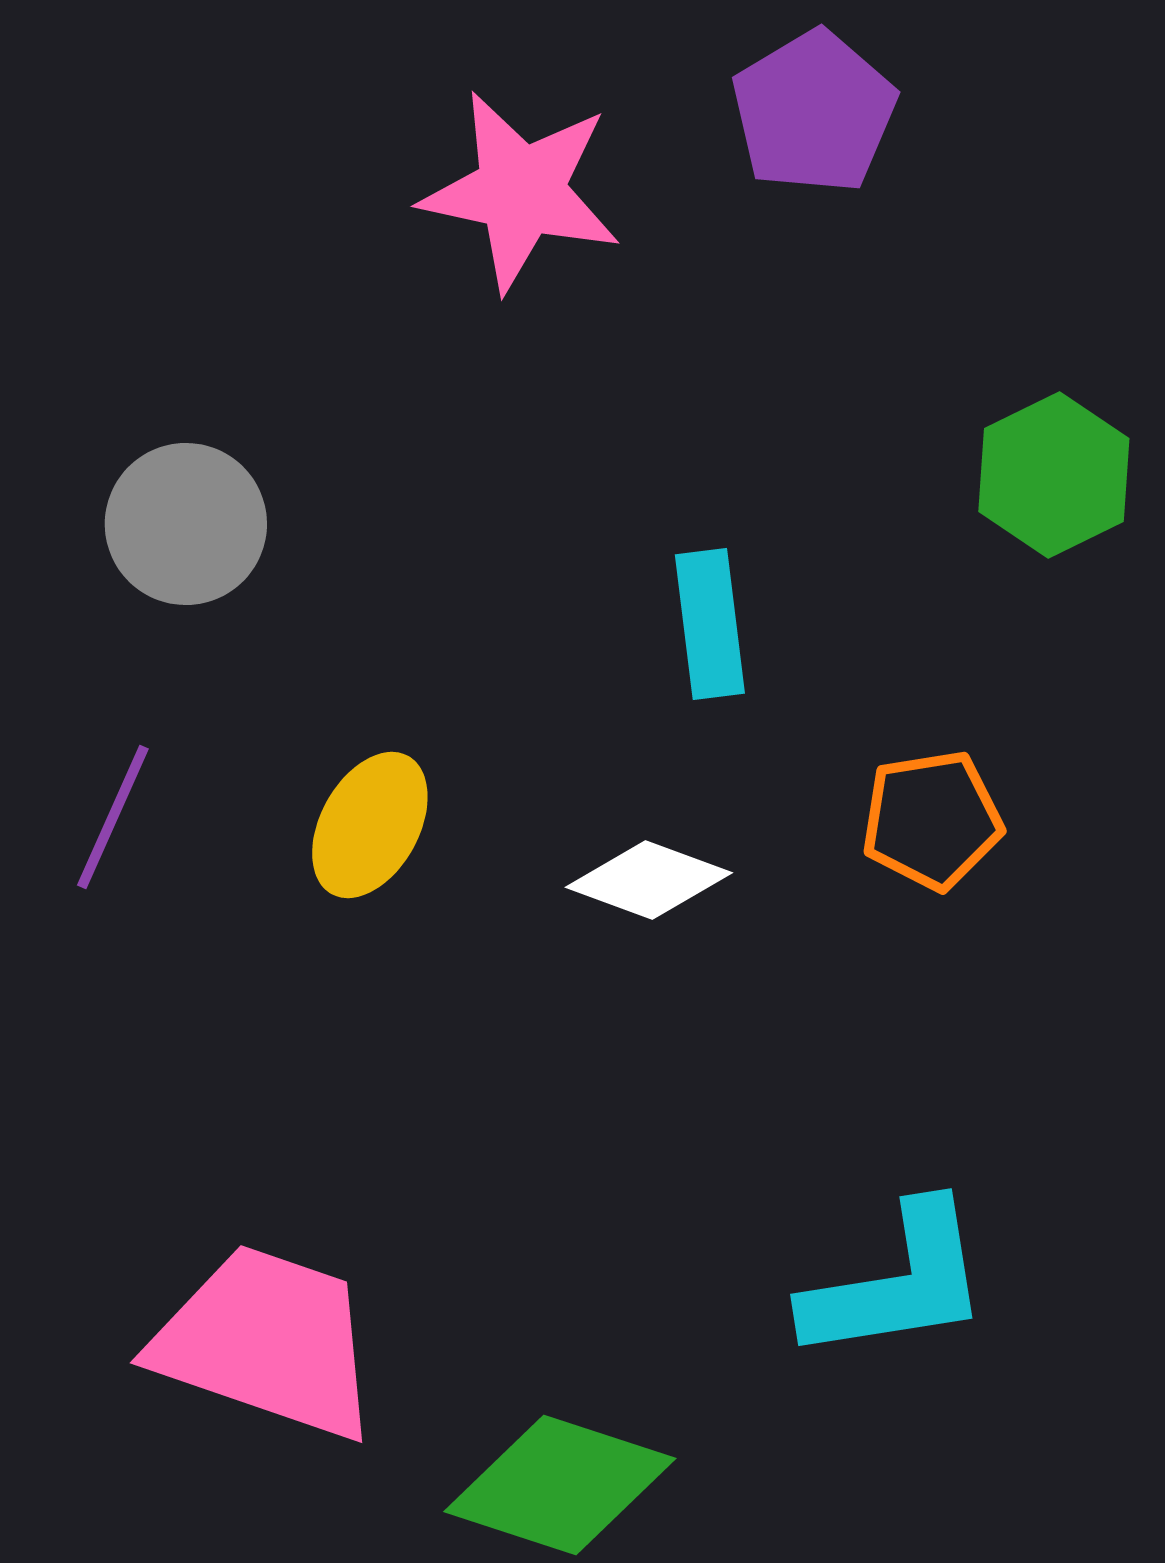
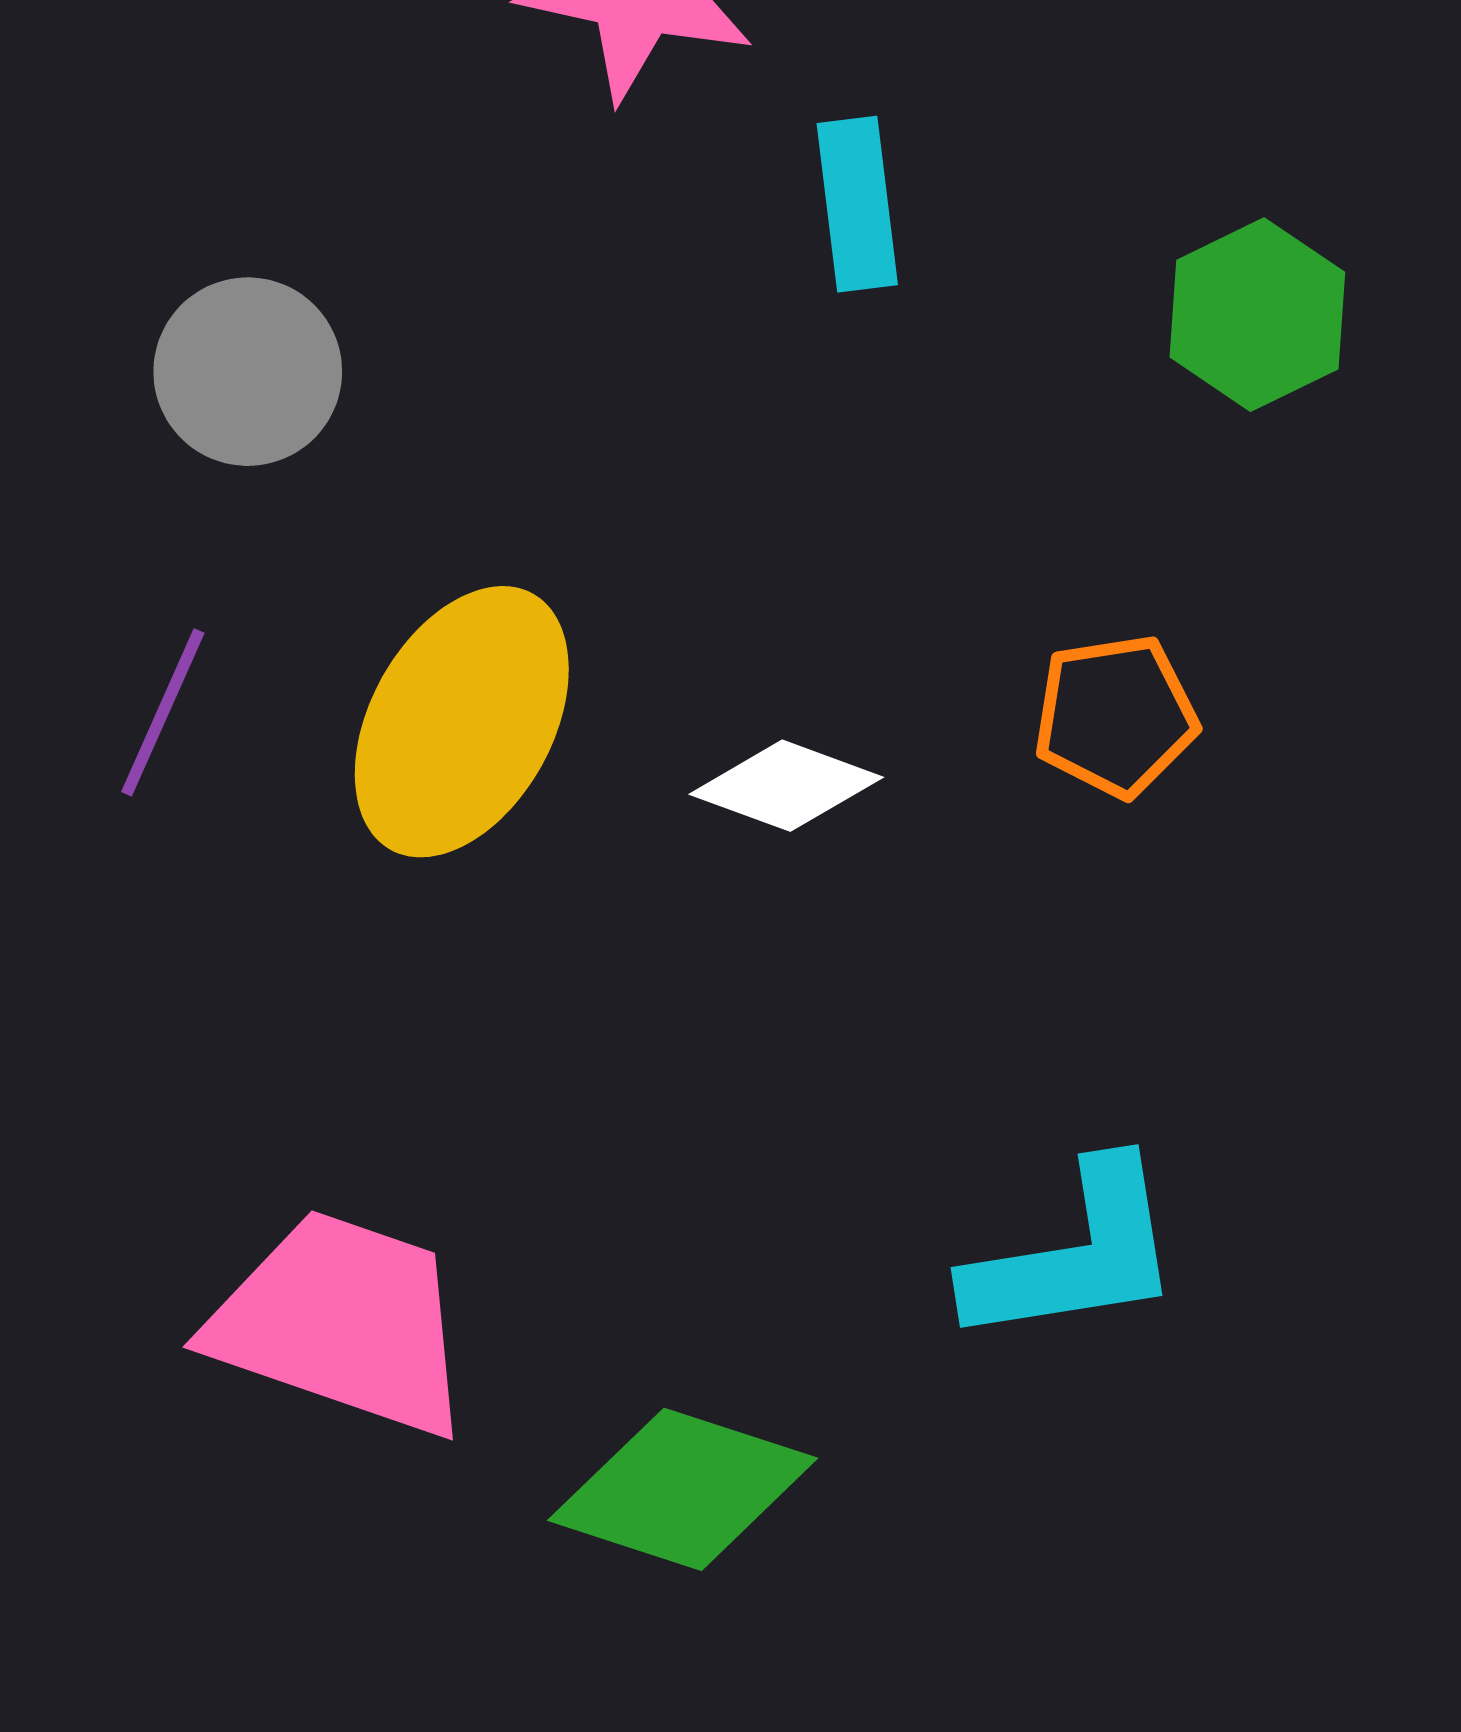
cyan rectangle: (710, 624) -> (857, 204), moved
yellow ellipse: (370, 825) -> (462, 722), size x1.6

